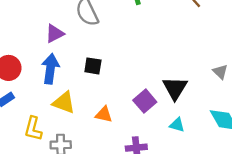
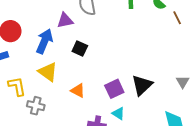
purple triangle: (55, 34) -> (65, 21), moved
cyan triangle: (177, 125) -> (118, 113), moved
yellow L-shape: (33, 129) -> (17, 86), turned 140

